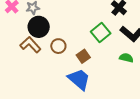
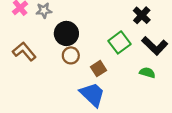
black circle: (39, 27) -> (66, 33), moved
brown L-shape: (30, 45) -> (24, 51), moved

